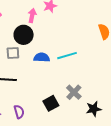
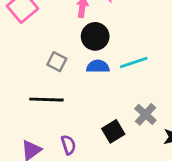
black circle: (24, 35) -> (95, 36), moved
gray square: (13, 53) -> (57, 62), turned 32

